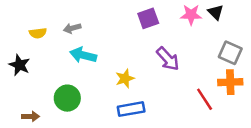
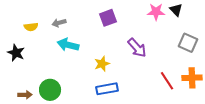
purple square: (148, 18) -> (108, 18), moved
orange cross: (230, 82) -> (192, 78), moved
green circle: (67, 98) -> (50, 90), moved

